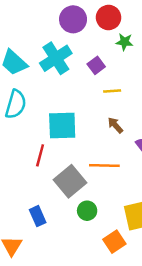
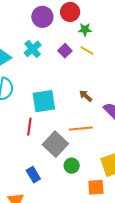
cyan cross: (56, 58) -> (33, 49), size x0.7
yellow line: (112, 91) -> (87, 50), moved, turned 40
orange square: (114, 242) -> (96, 187), turned 36

